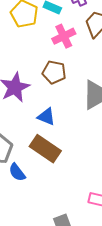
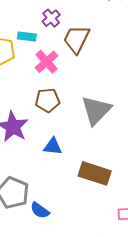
brown rectangle: (45, 149) -> (95, 173), moved

